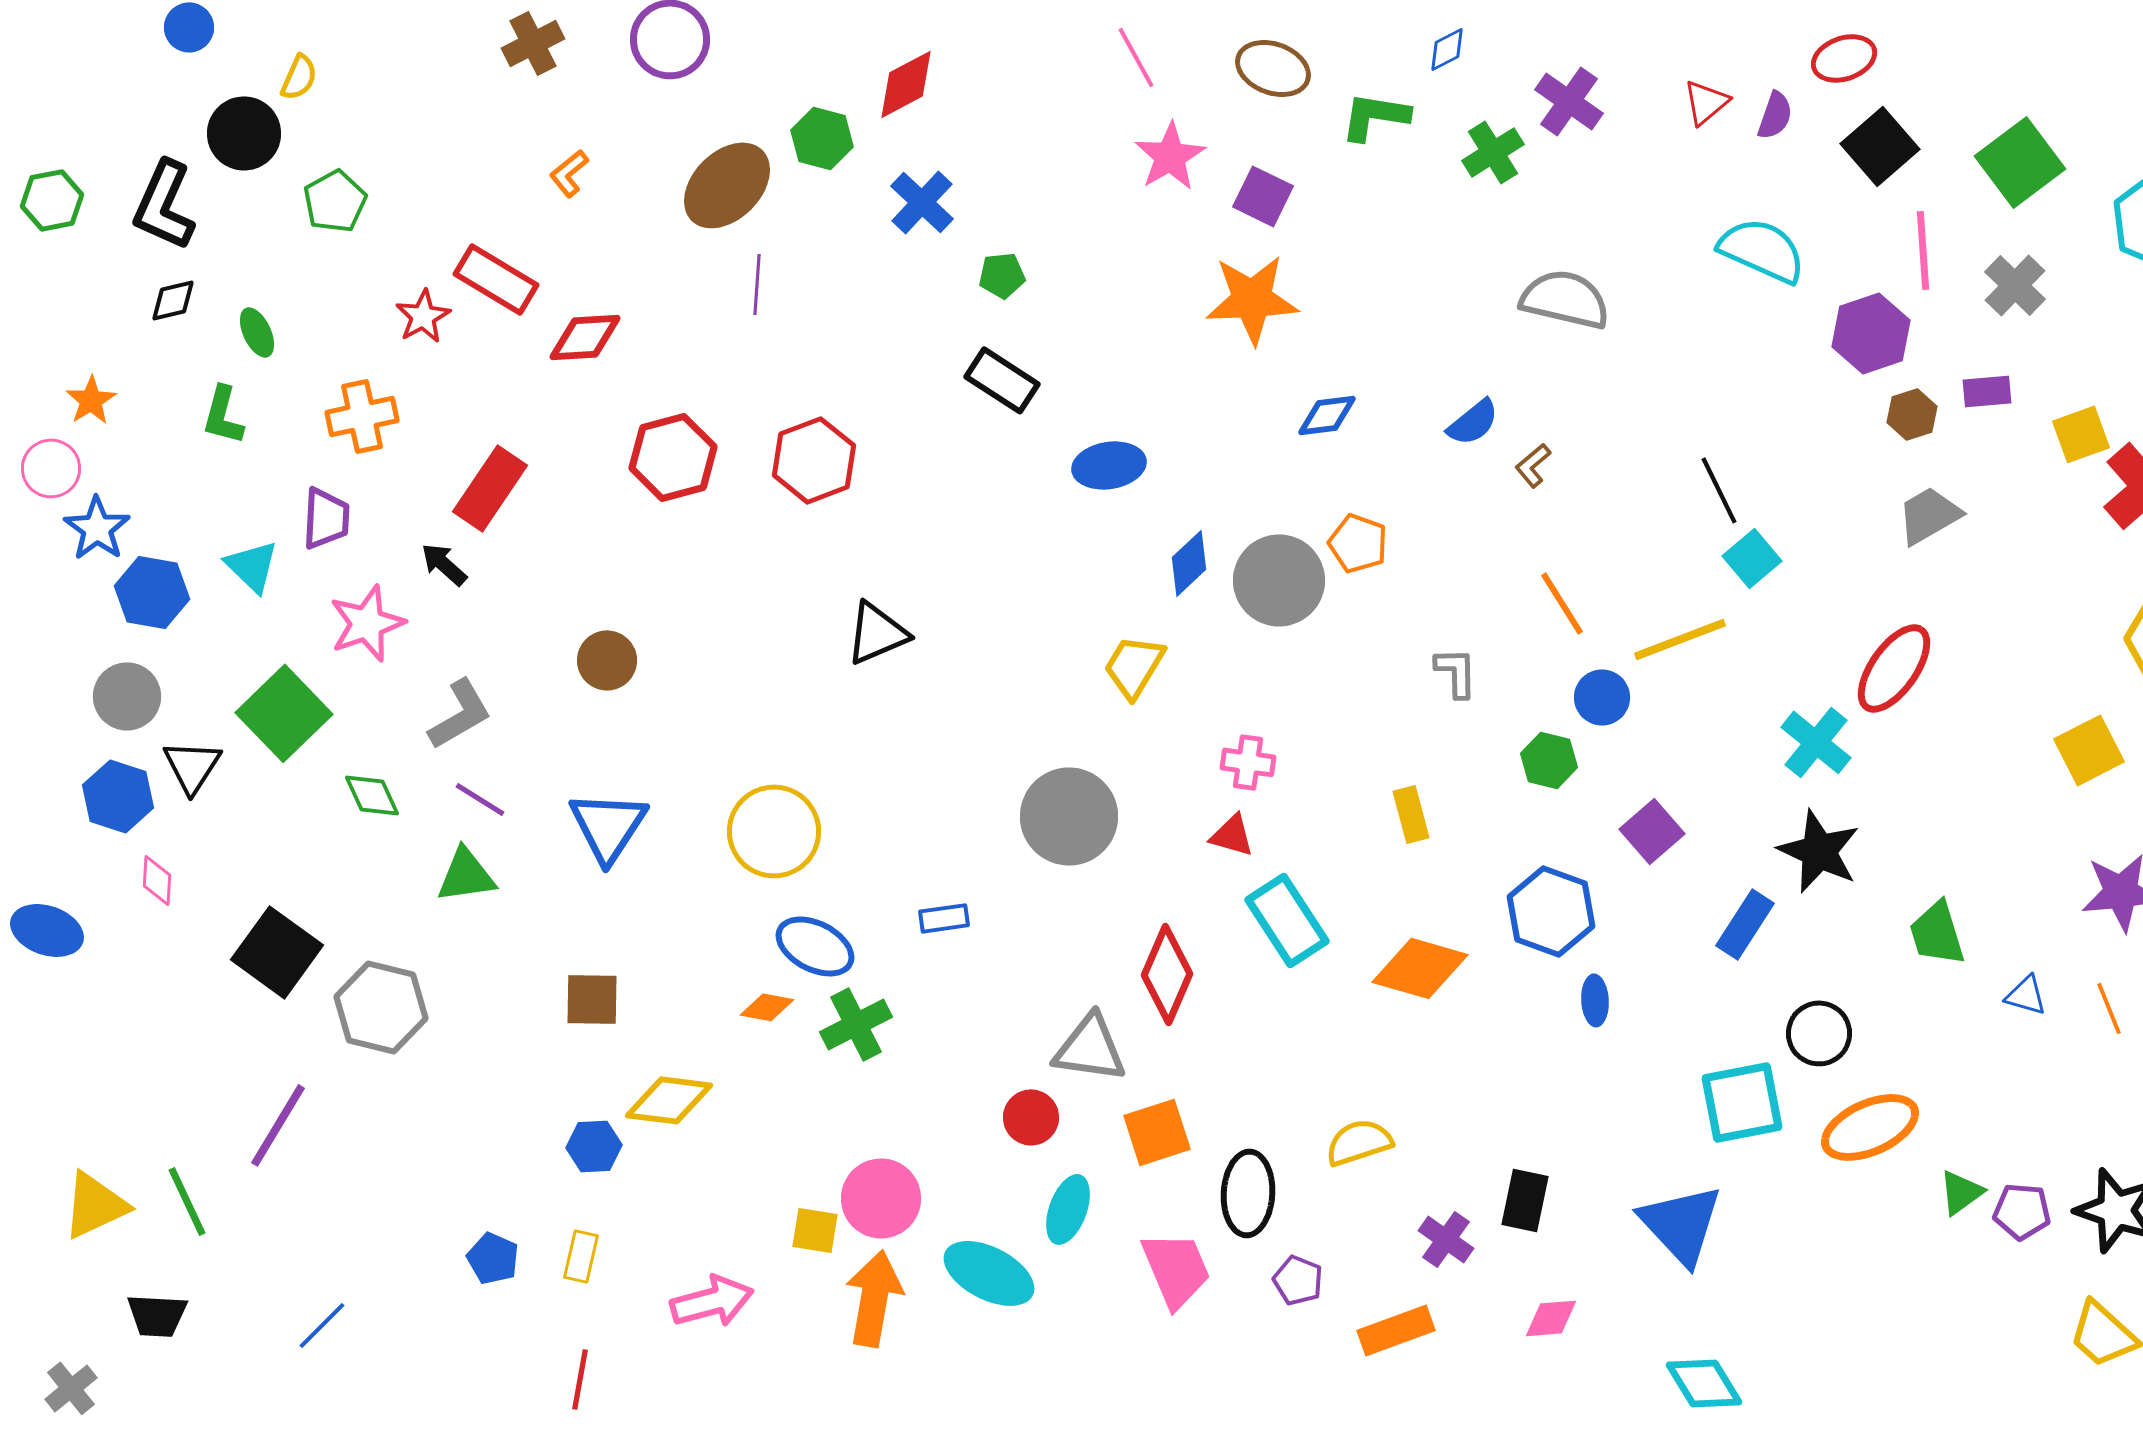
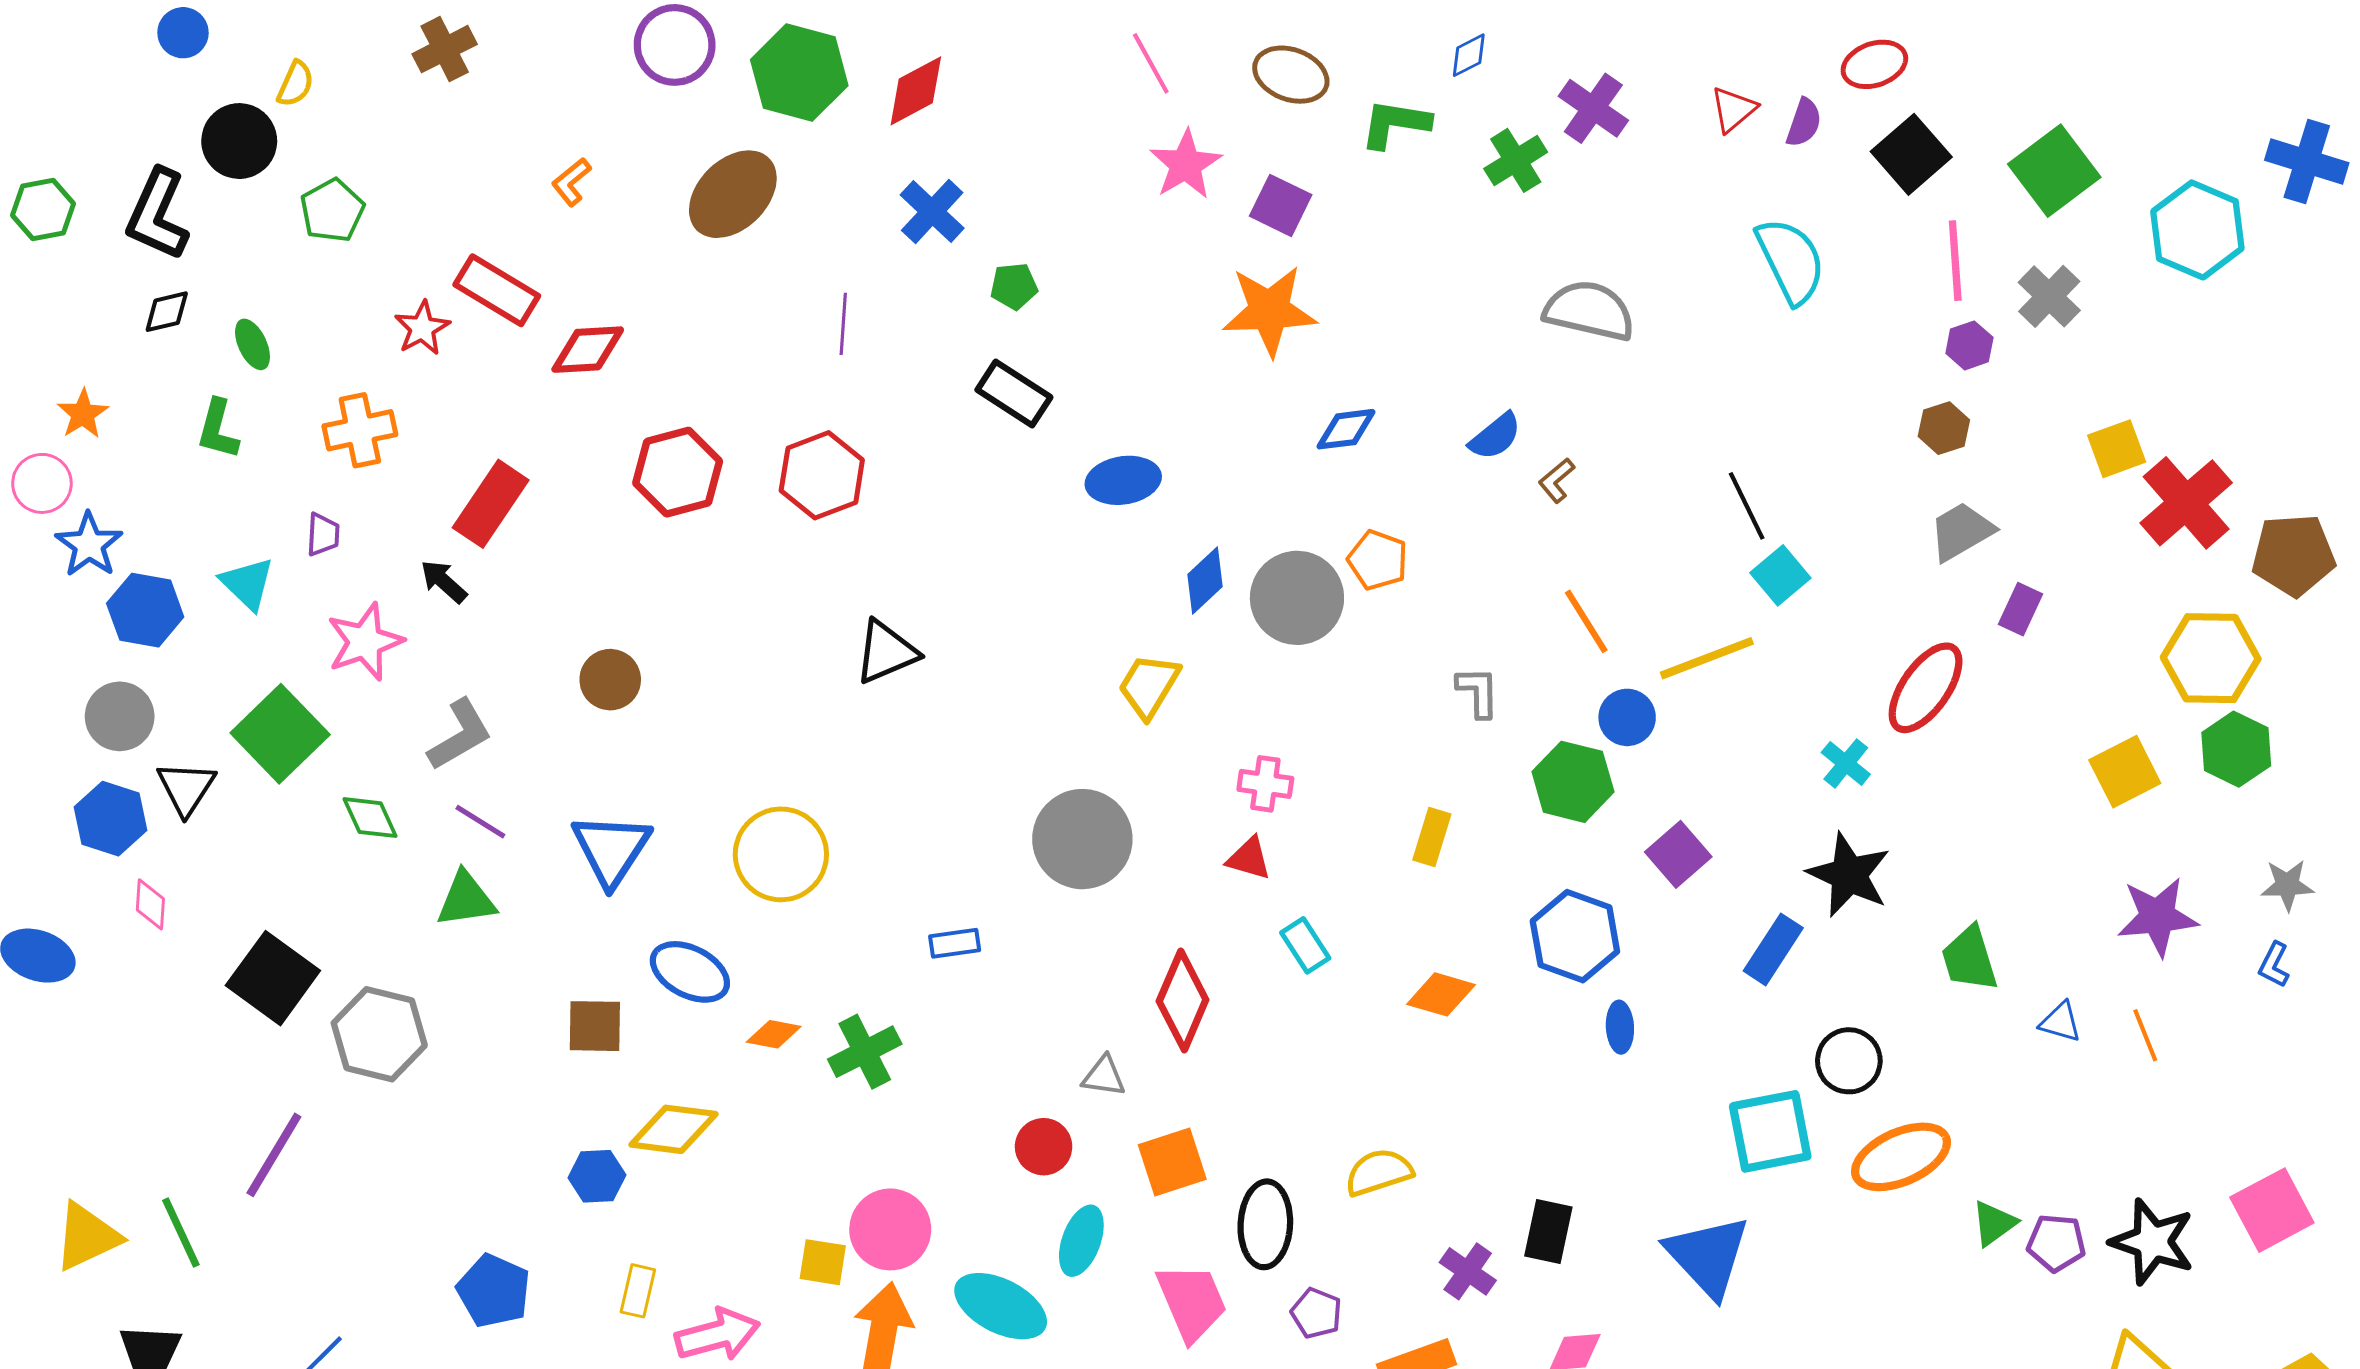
brown cross: (533, 43) -> (445, 49), moved
green hexagon: (822, 138) -> (799, 73), moved, size x1.5
cyan semicircle: (1762, 250) -> (1791, 261), turned 40
purple line: (757, 284) -> (843, 324), moved
purple hexagon: (1871, 333) -> (1969, 345), moved, size x0.6
purple rectangle: (1987, 391) -> (2021, 609), moved, turned -60
purple trapezoid: (326, 518) -> (323, 535), size x0.7
cyan cross: (1816, 742) -> (1846, 763), size x0.7
green hexagon: (1549, 760) -> (1573, 782), size x1.4
yellow rectangle: (1411, 814) -> (1432, 837), turned 32
cyan rectangle: (1287, 920) -> (1305, 945), size x0.6
blue ellipse: (815, 946) -> (690, 972), moved
orange diamond: (1420, 968) -> (1441, 994), size x0.7
gray triangle: (1090, 1048) -> (1104, 1076), size x0.6
yellow rectangle: (581, 1256) -> (638, 1291), moved
blue pentagon: (493, 1258) -> (494, 1291), size x1.4

